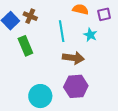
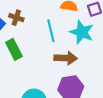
cyan star: (90, 35) -> (82, 32), size x1.6

